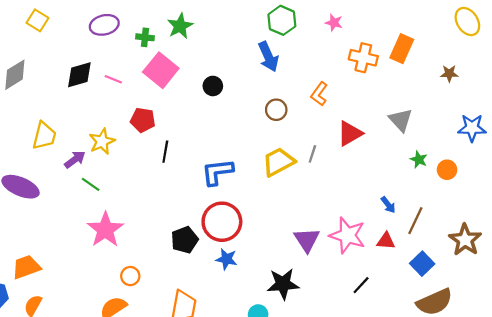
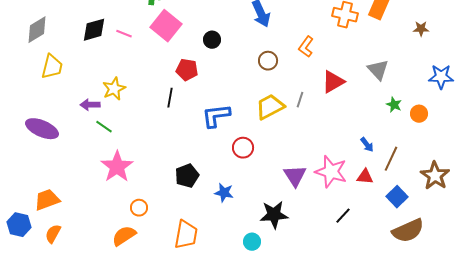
red pentagon: (143, 120) -> (187, 70), moved
yellow trapezoid: (44, 136) -> (52, 67), moved
purple arrow: (75, 160) -> (90, 105), turned -144
red circle: (222, 222) -> (243, 148), moved, size x0.6

